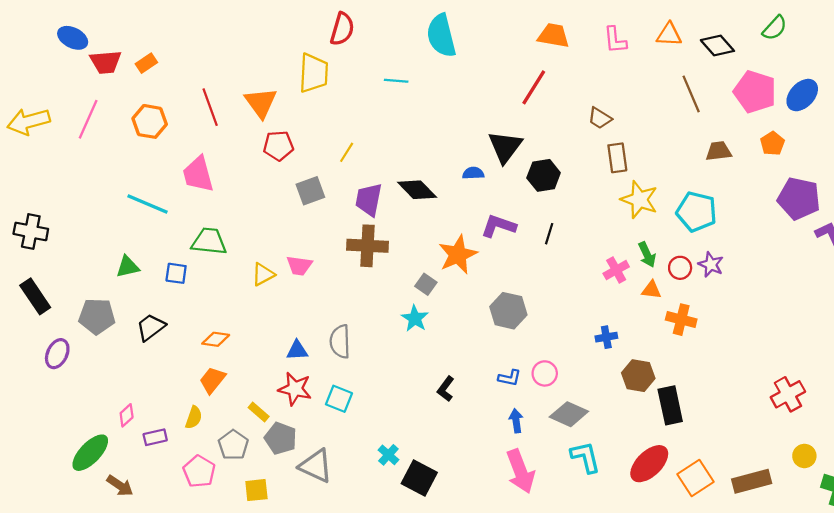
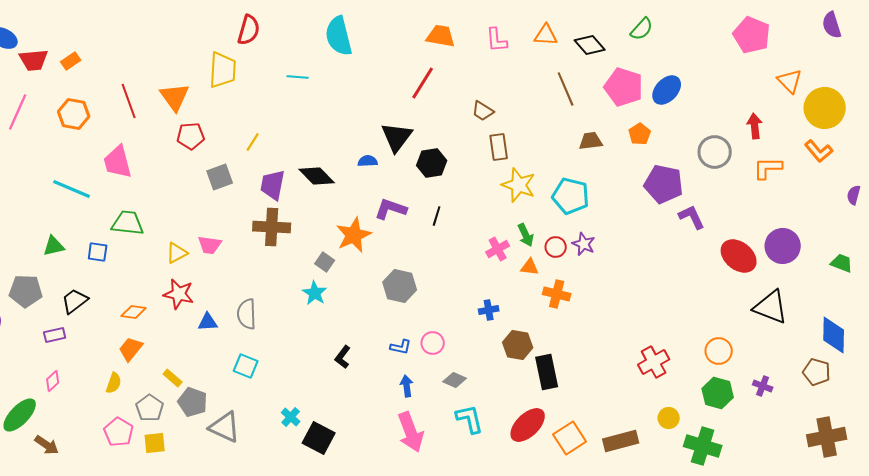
red star: (295, 389) -> (179, 294), moved
gray diamond: (569, 414) -> (455, 380), size x0.7
purple rectangle: (155, 437) -> (55, 335), moved
yellow square: (256, 490) -> (155, 443), moved

